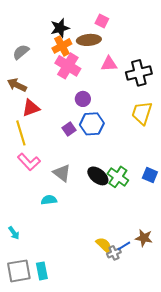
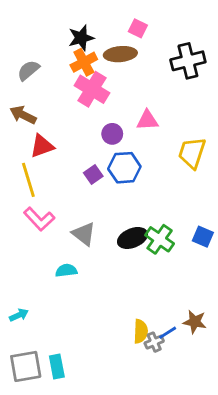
pink triangle: (109, 64) -> (147, 120), moved
black cross: (139, 73) -> (188, 61), moved
black ellipse: (98, 176) -> (133, 238), turned -60
cyan arrow: (14, 233) -> (19, 315), turned -80
yellow semicircle: (104, 245) -> (141, 331), turned 48

